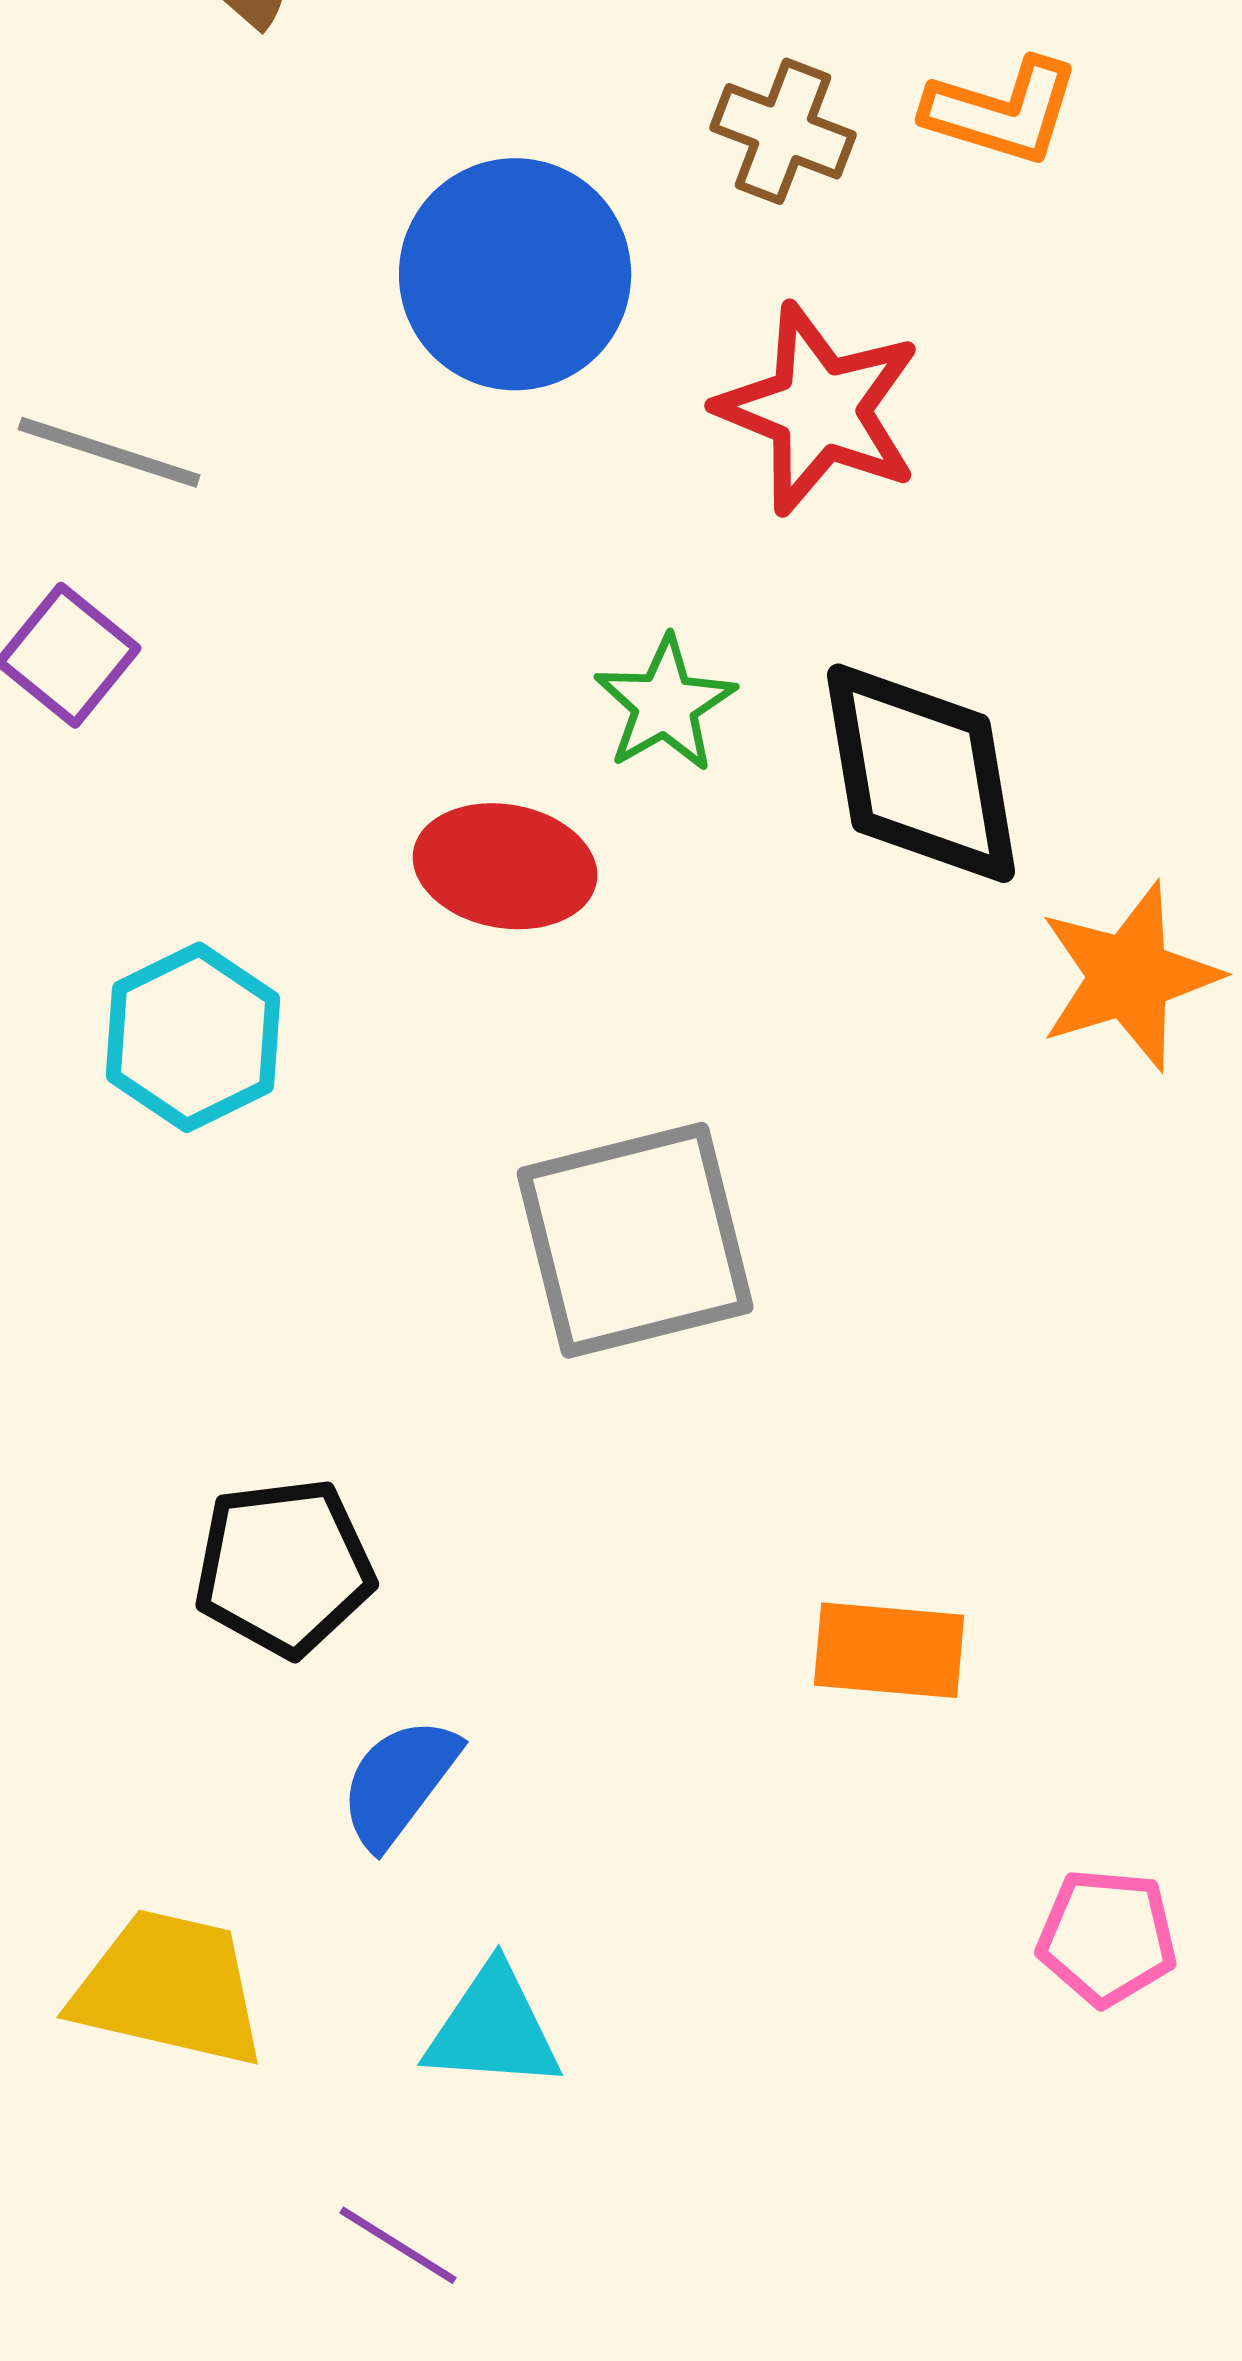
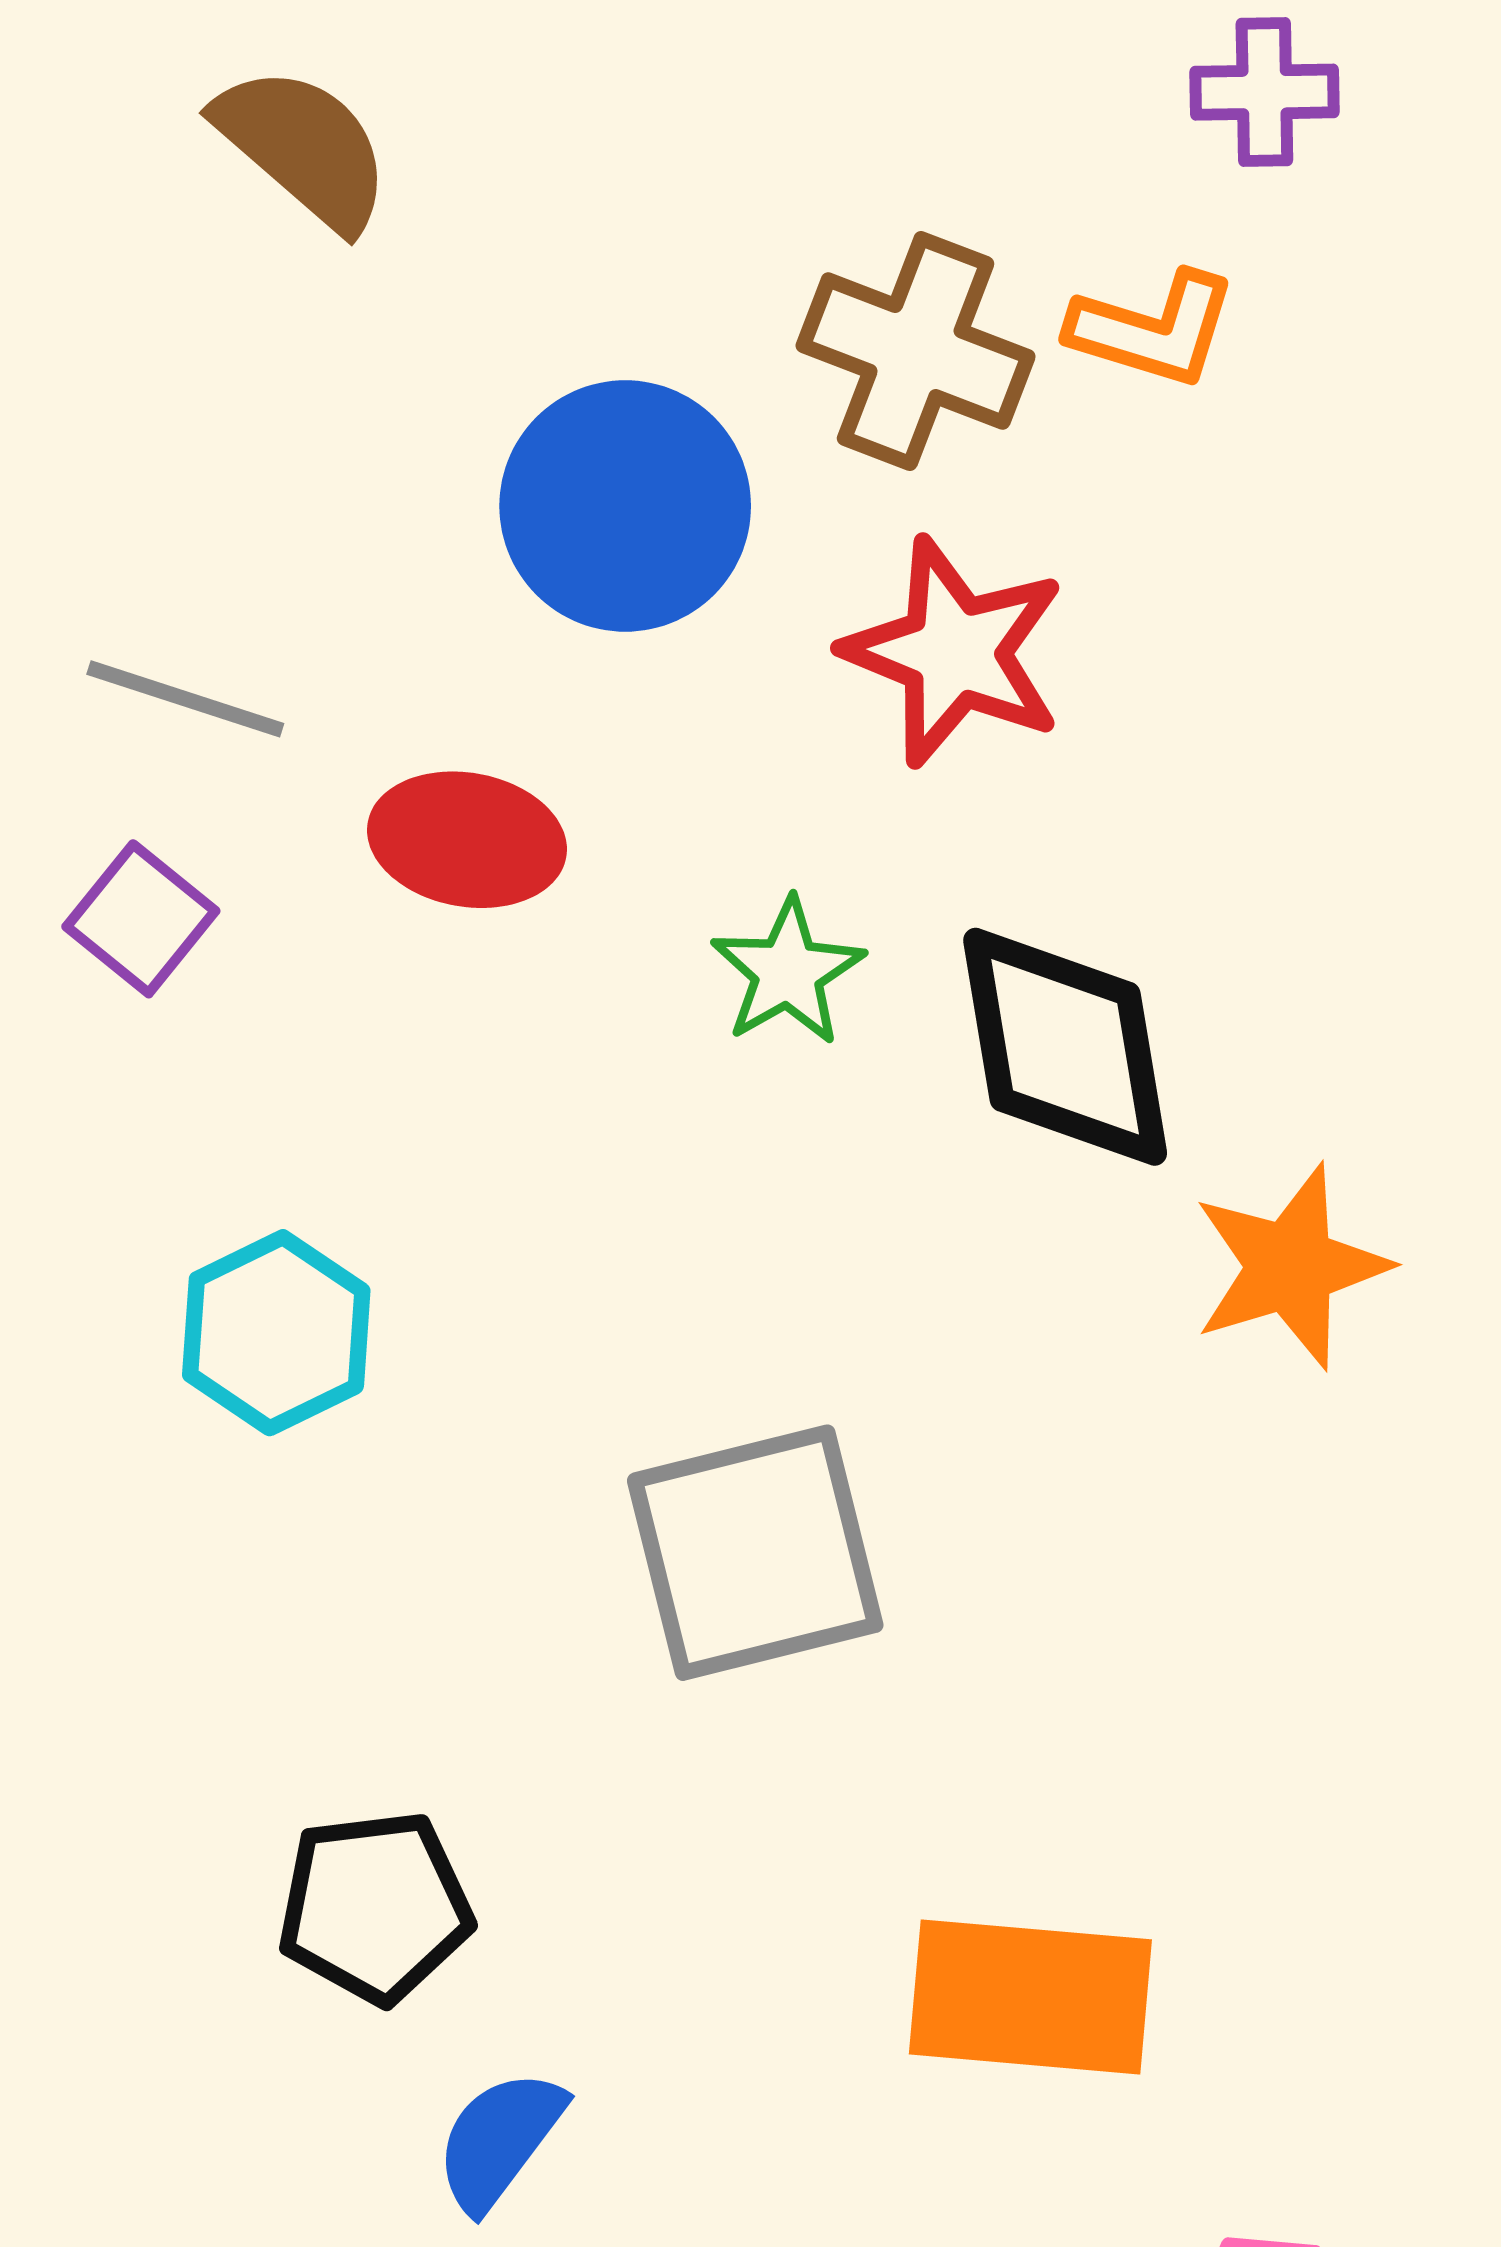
brown cross: (783, 131) -> (916, 351), size x1.5
red ellipse: (505, 866) -> (467, 840), moved
orange rectangle: (889, 1650) -> (1030, 1997), size x1.5

